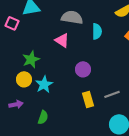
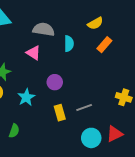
cyan star: (44, 84) -> (26, 97), moved

